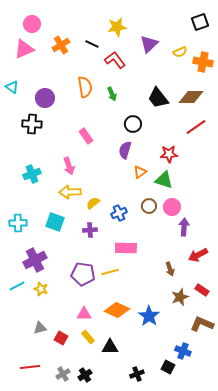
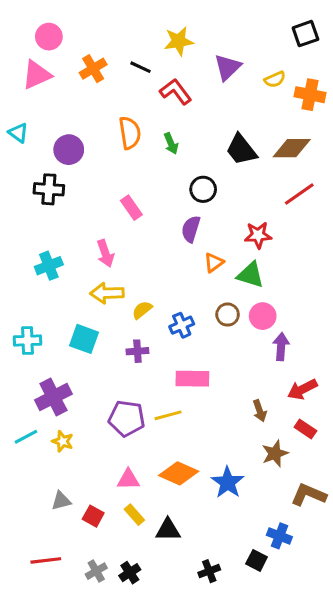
red rectangle: (202, 290) -> (305, 429), moved

